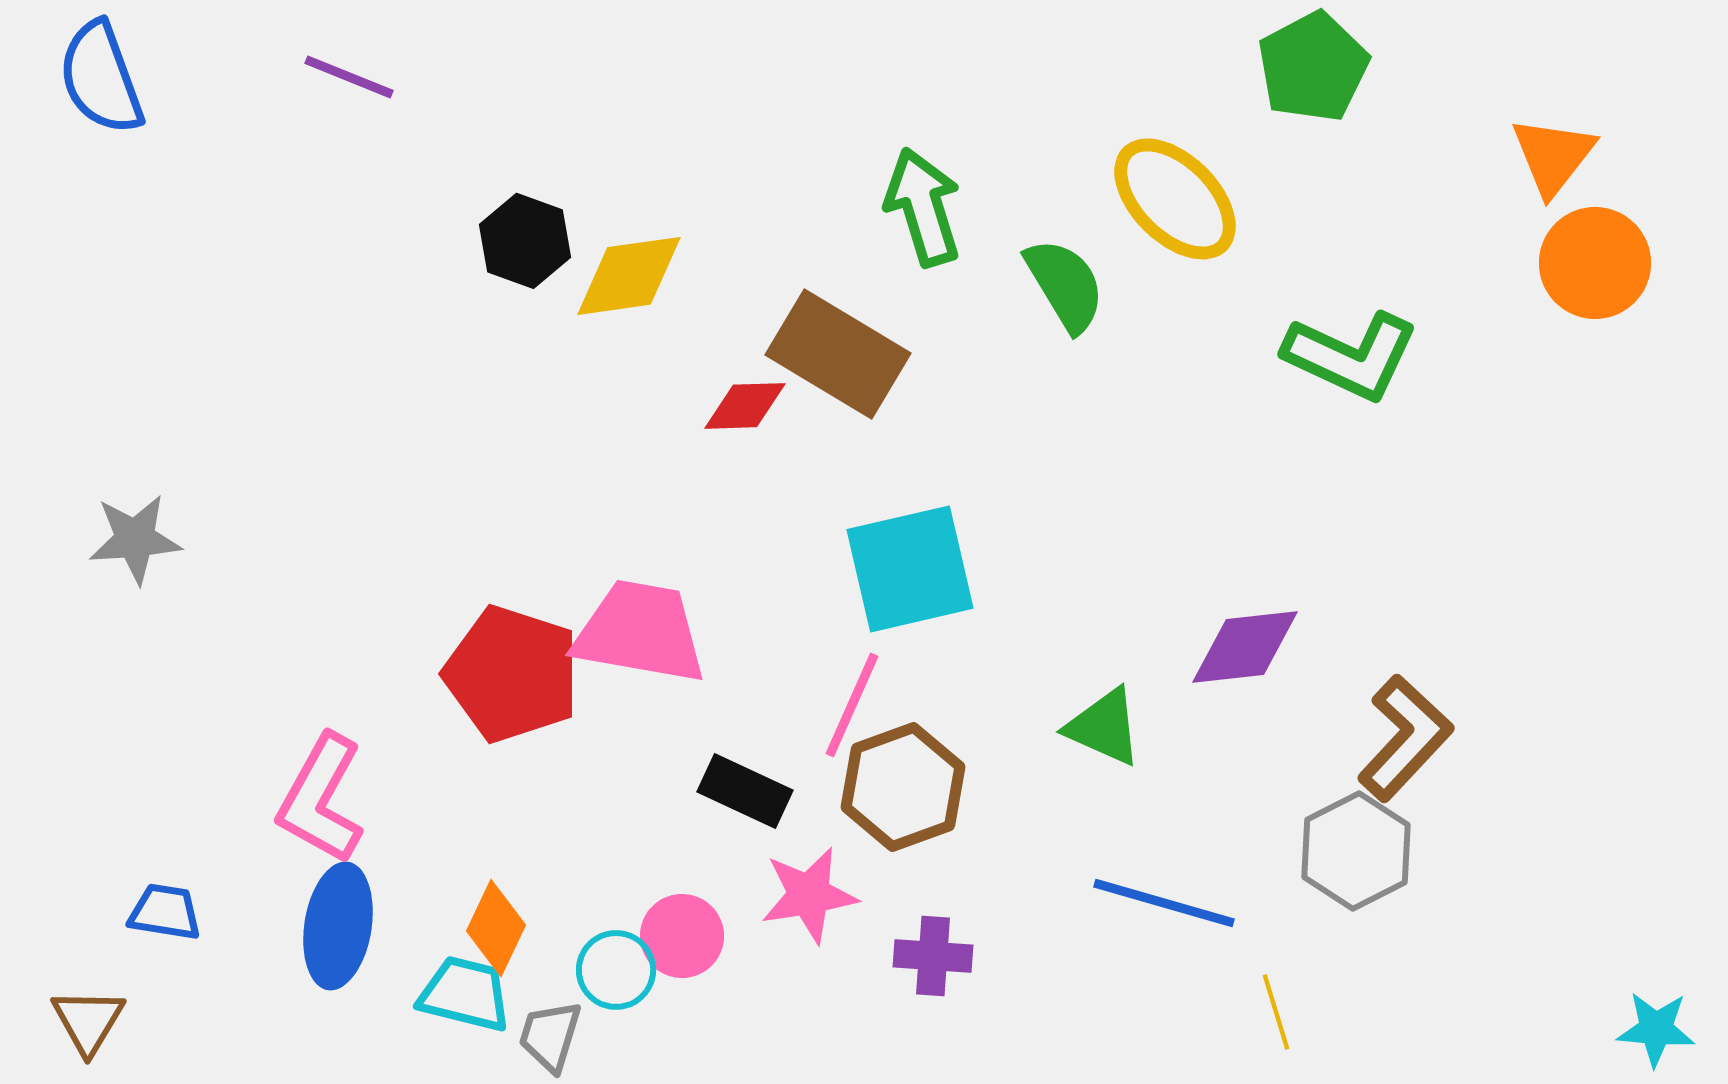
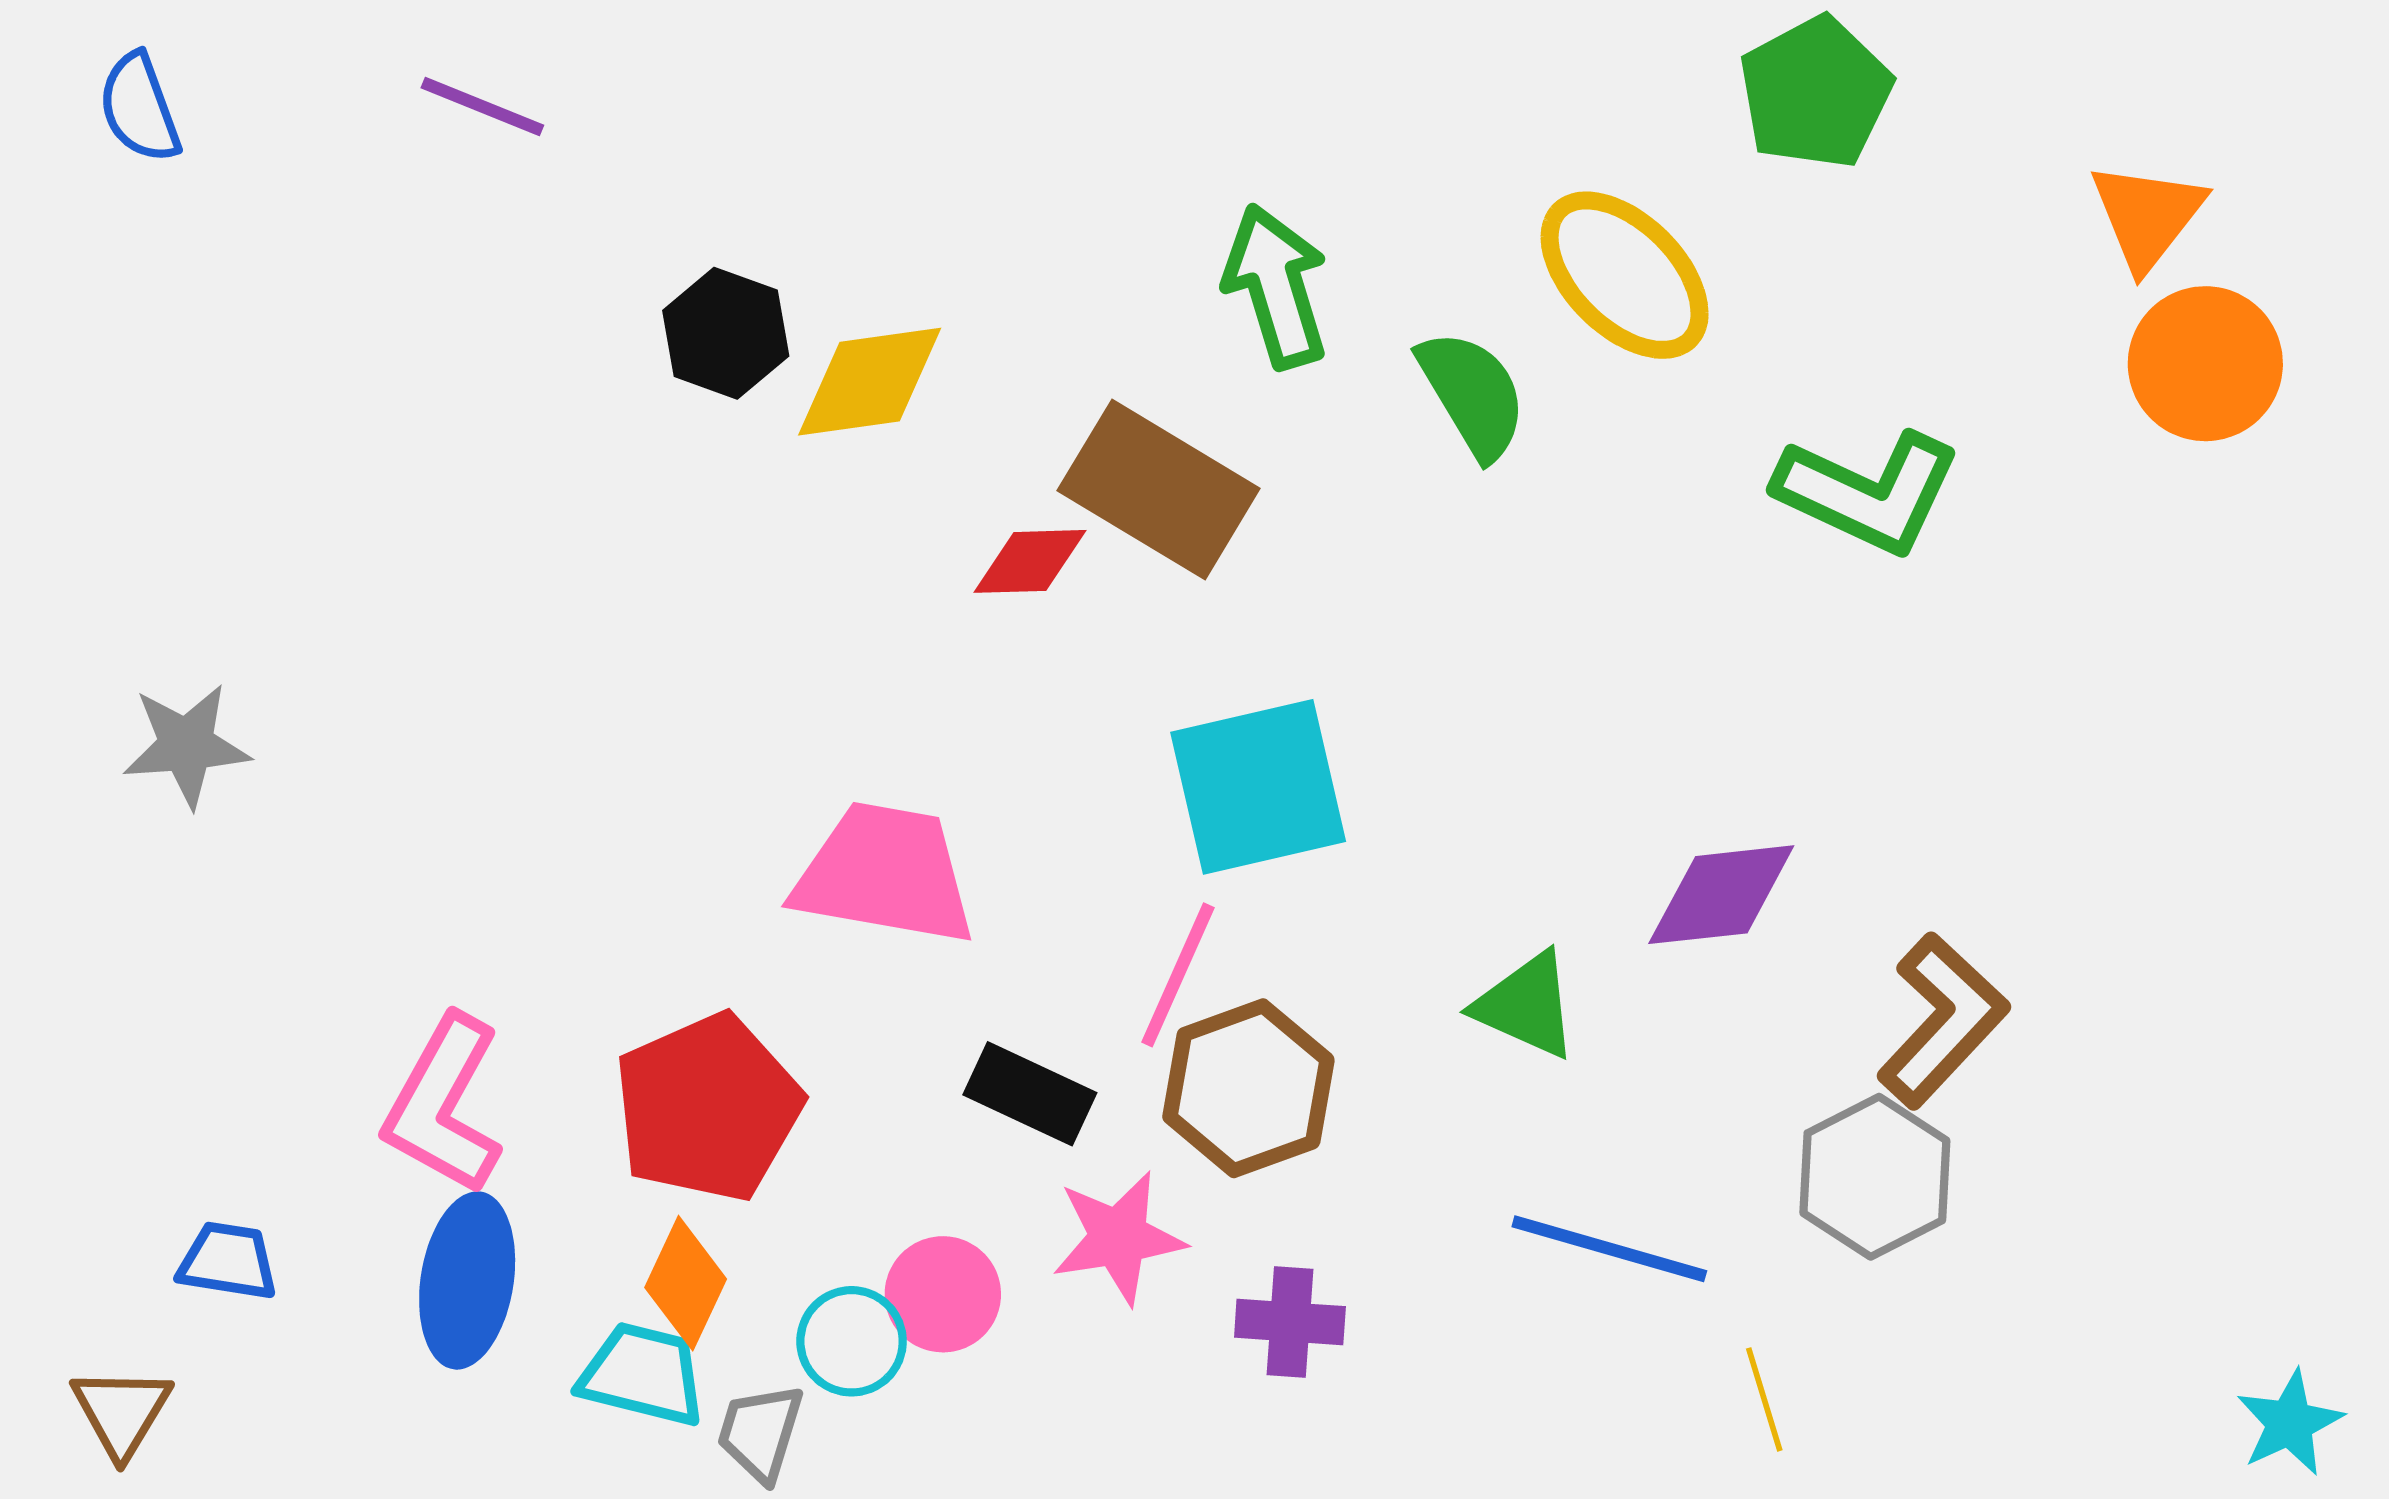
blue semicircle: (101, 78) -> (139, 108), size x0.7
red pentagon: (512, 674) -> (708, 1108), moved, turned 30
cyan star: (1656, 1029) -> (2290, 1423), turned -30

